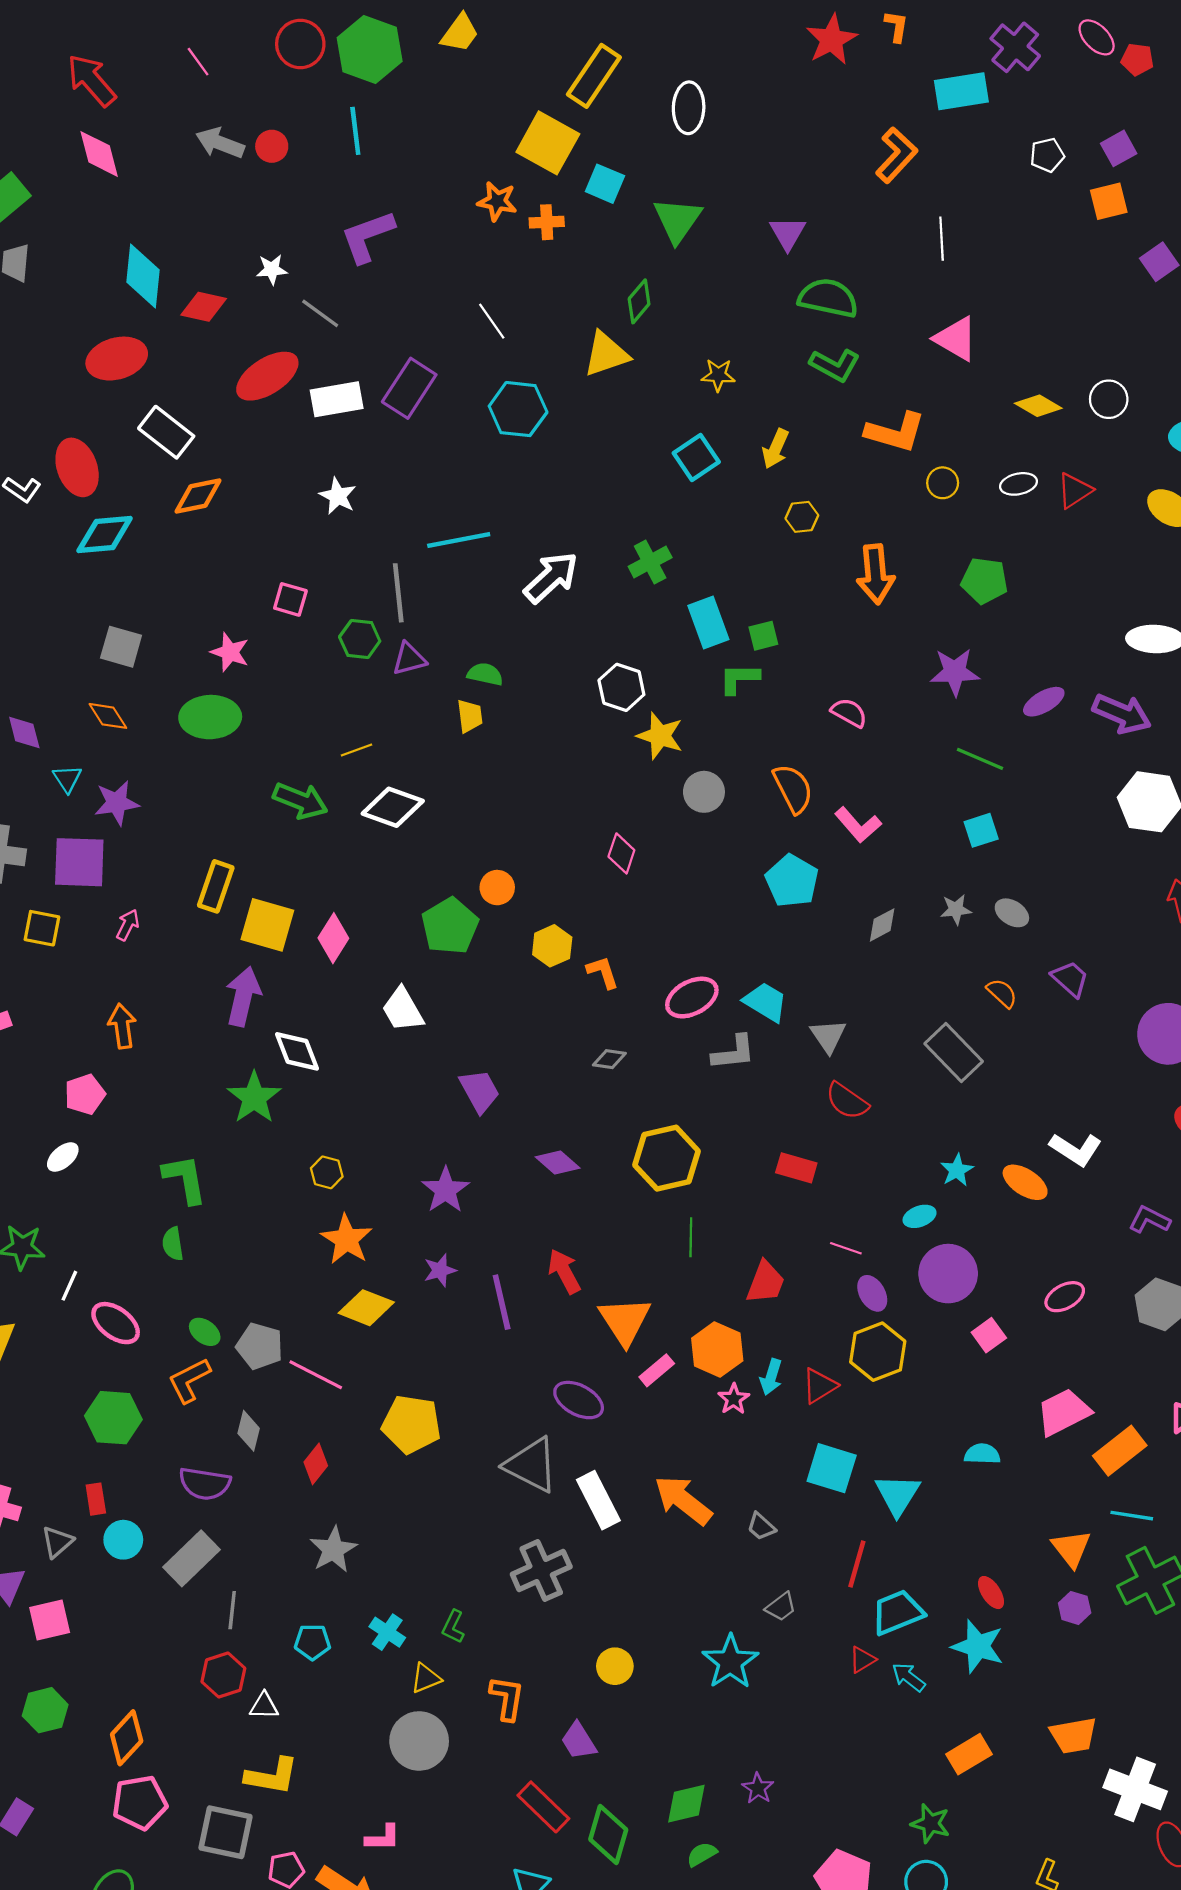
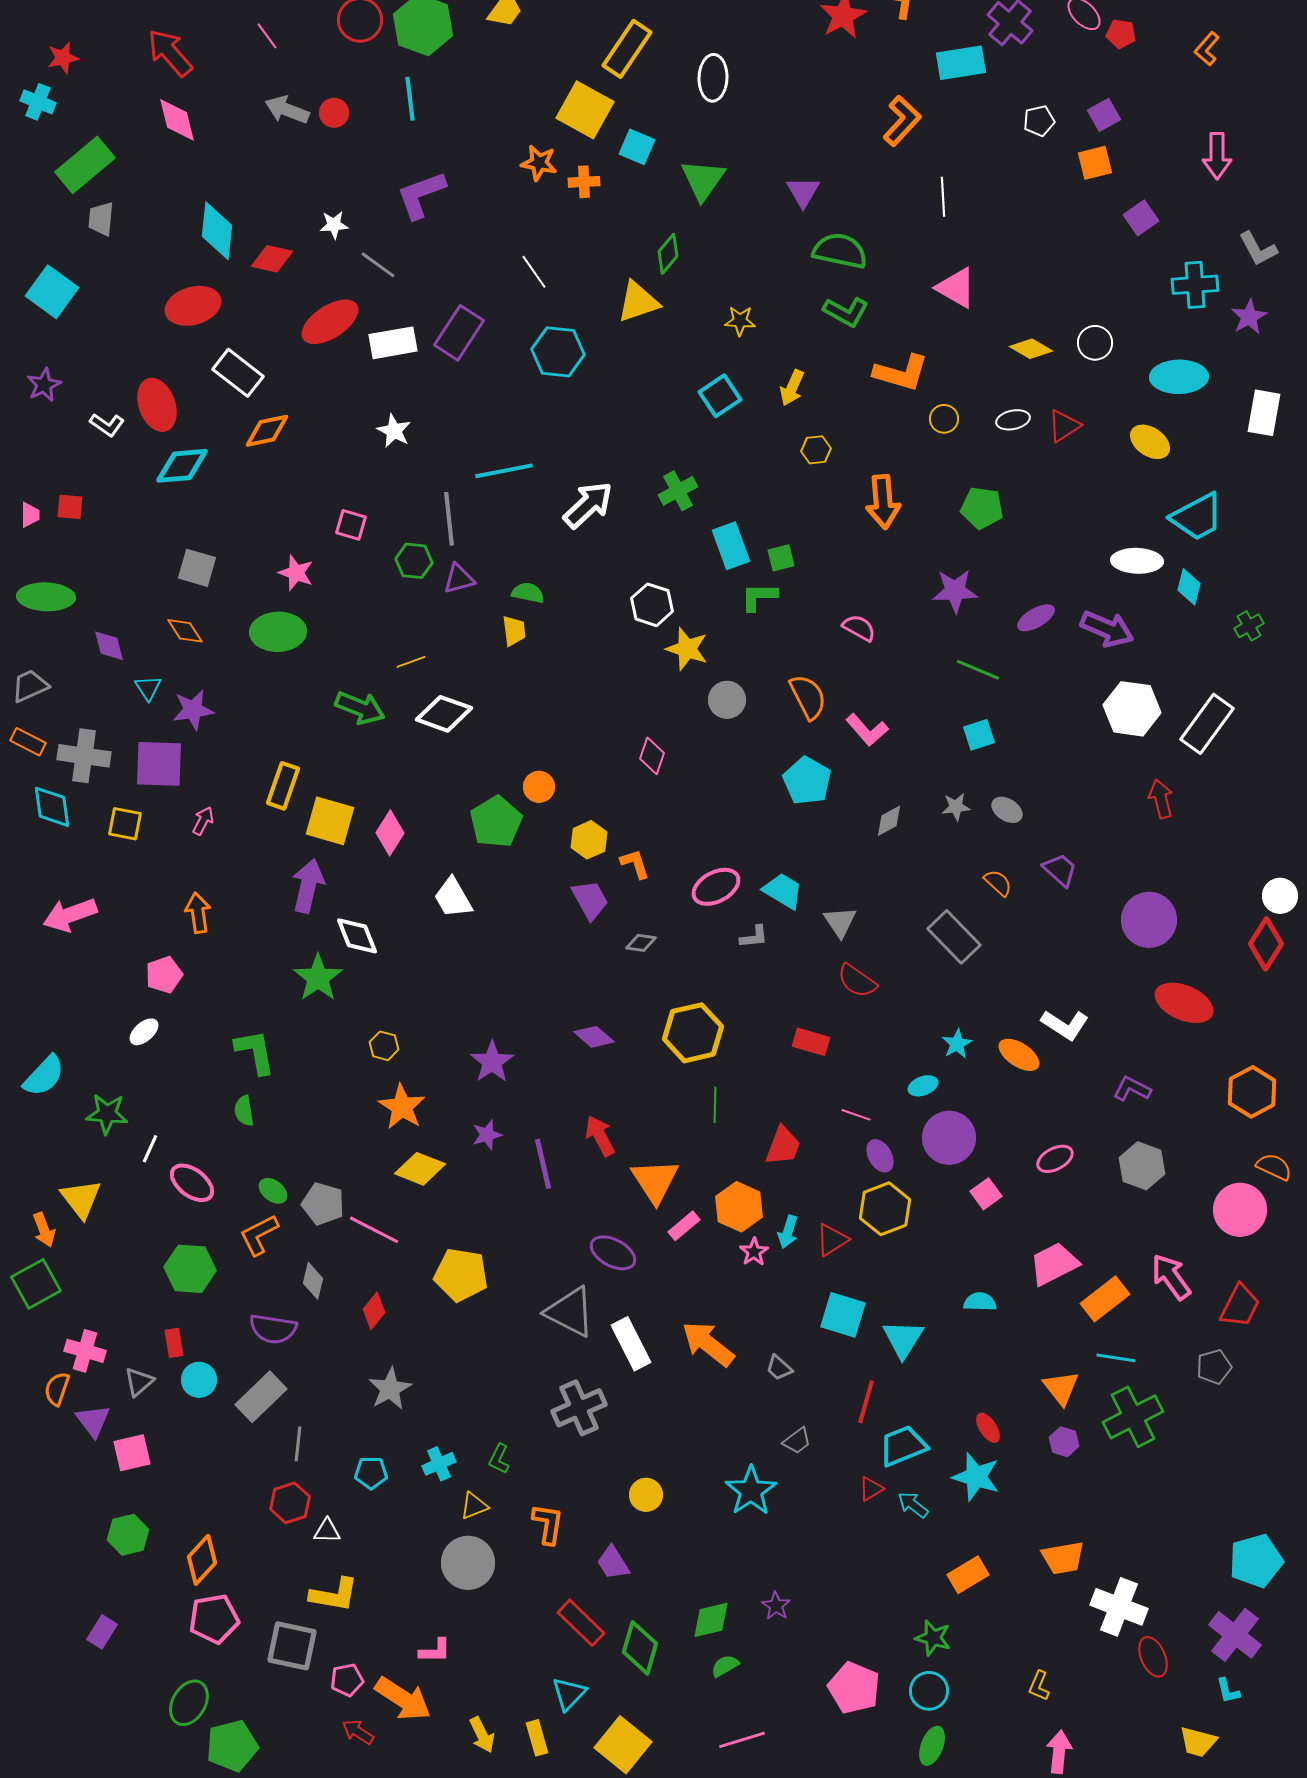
gray L-shape: (734, 1053) -> (754, 937), size x0.7
purple trapezoid: (480, 1091) -> (590, 900), moved
cyan cross: (387, 1632) -> (439, 1464), turned 32

